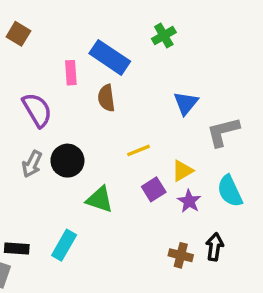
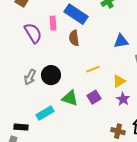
blue triangle: (186, 103) -> (121, 41), turned 42
purple semicircle: (37, 110) -> (33, 33), moved
purple square: (154, 189) -> (94, 97), moved
cyan rectangle: (64, 245) -> (45, 113), moved, turned 30

